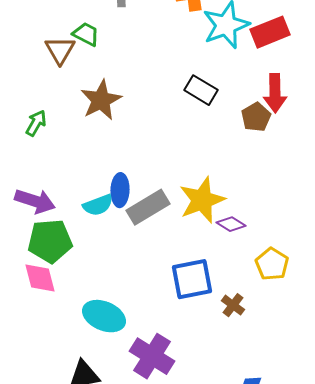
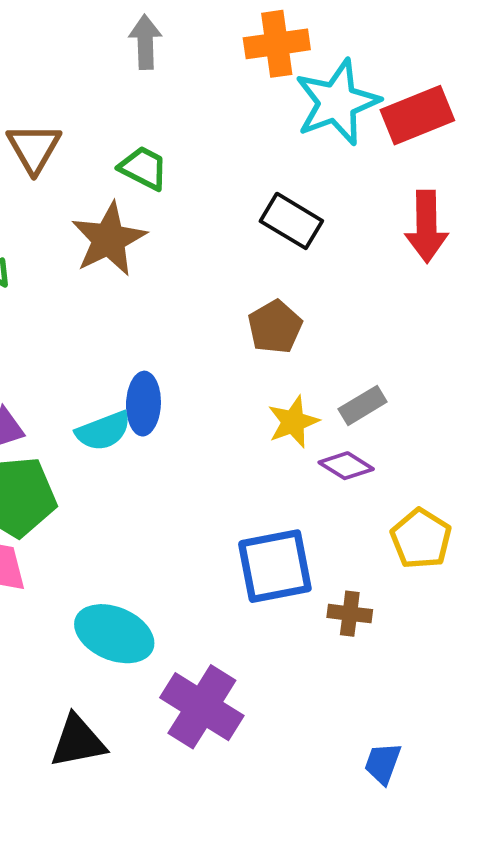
green trapezoid: (86, 34) -> (143, 168), moved
brown pentagon: (256, 117) -> (275, 327), moved
yellow star: (202, 200) -> (293, 422), size x0.6
gray rectangle: (148, 207) -> (363, 405), moved, size x0.6
brown cross: (233, 305) -> (350, 614), turned -30

